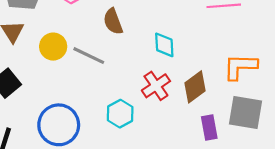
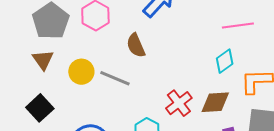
cyan diamond: (164, 45) -> (225, 61), moved, turned 60
brown diamond: (195, 87) -> (215, 102), turned 36

